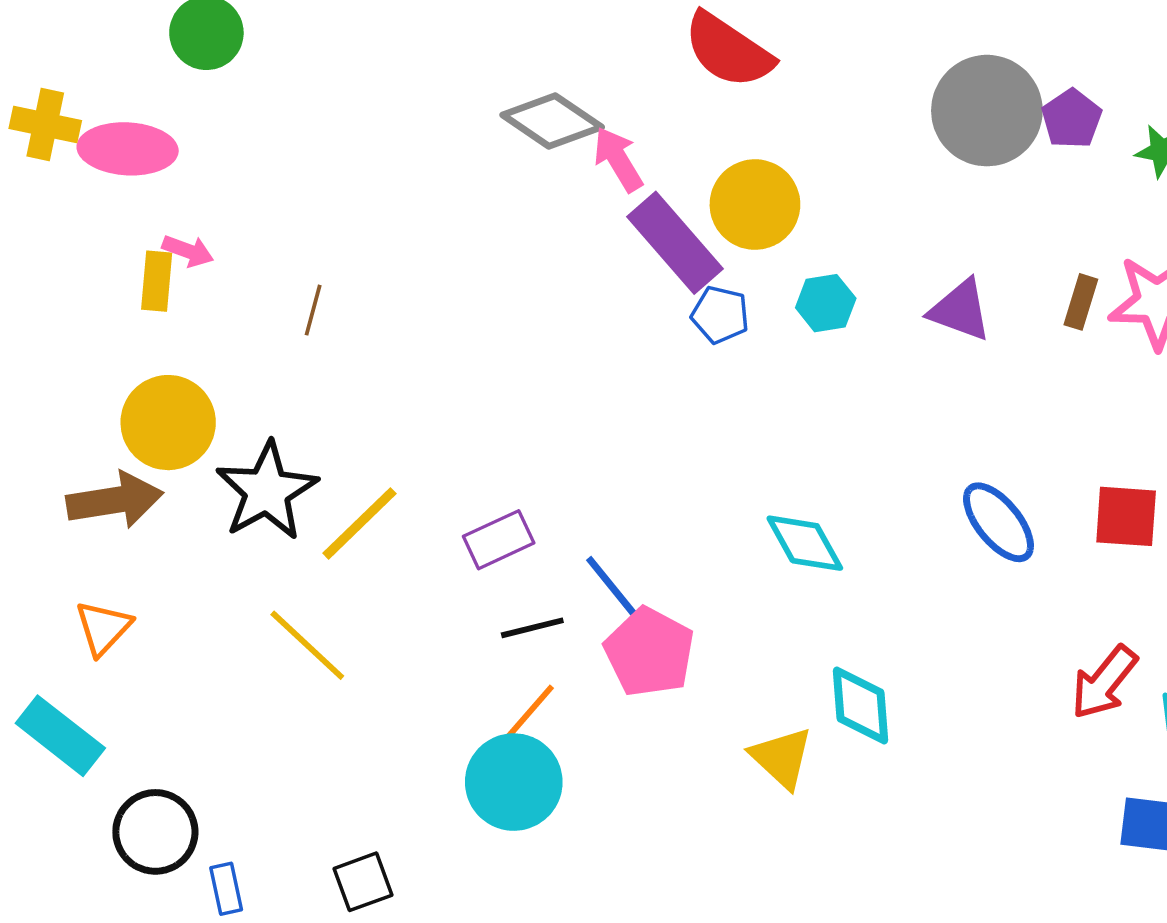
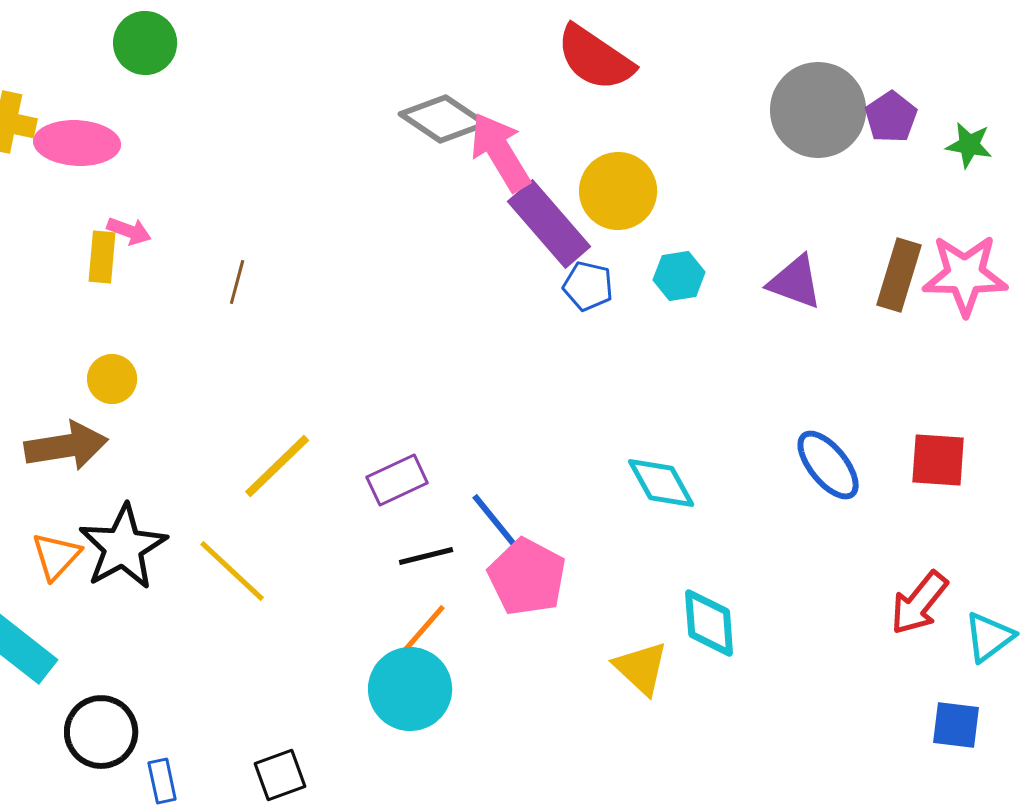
pink arrow: (618, 159) -> (500, 152), size x1.4
brown rectangle: (1081, 302) -> (899, 275), size x1.5
yellow circle: (168, 423) -> (112, 379), size x0.6
black star: (267, 491) -> (123, 547), moved

